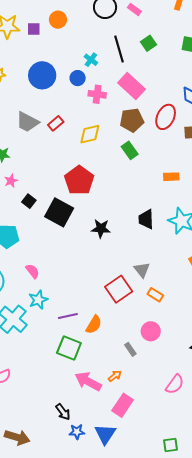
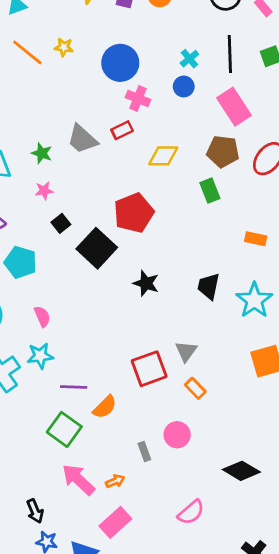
blue circle: (78, 78) -> (184, 86), moved
pink cross: (97, 94) -> (138, 98), moved
gray trapezoid: (27, 122) -> (82, 139), moved

